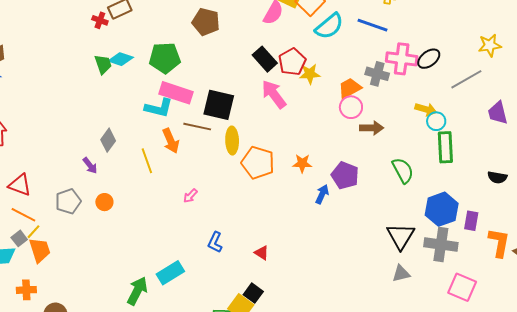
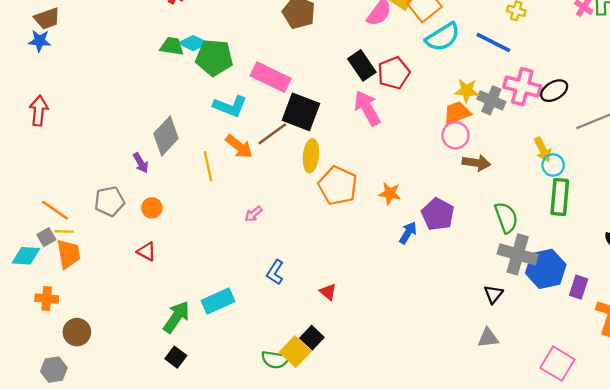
green pentagon: (165, 58) -> (214, 57), moved
green trapezoid: (103, 64) -> (172, 46), turned -70
yellow star: (310, 74) -> (467, 91), moved
pink rectangle: (176, 93) -> (271, 77), moved
yellow arrow: (426, 109) -> (543, 150), turned 40
brown line: (197, 127) -> (272, 134), turned -56
gray diamond: (108, 140) -> (166, 136), size x1.4
orange arrow: (171, 141) -> (239, 146), turned -35
red triangle: (20, 185) -> (147, 252), moved, size x0.7
yellow line: (33, 232) -> (64, 231), turned 42
black triangle: (401, 236) -> (493, 294), size x0.6
gray cross: (441, 245) -> (518, 254), moved

